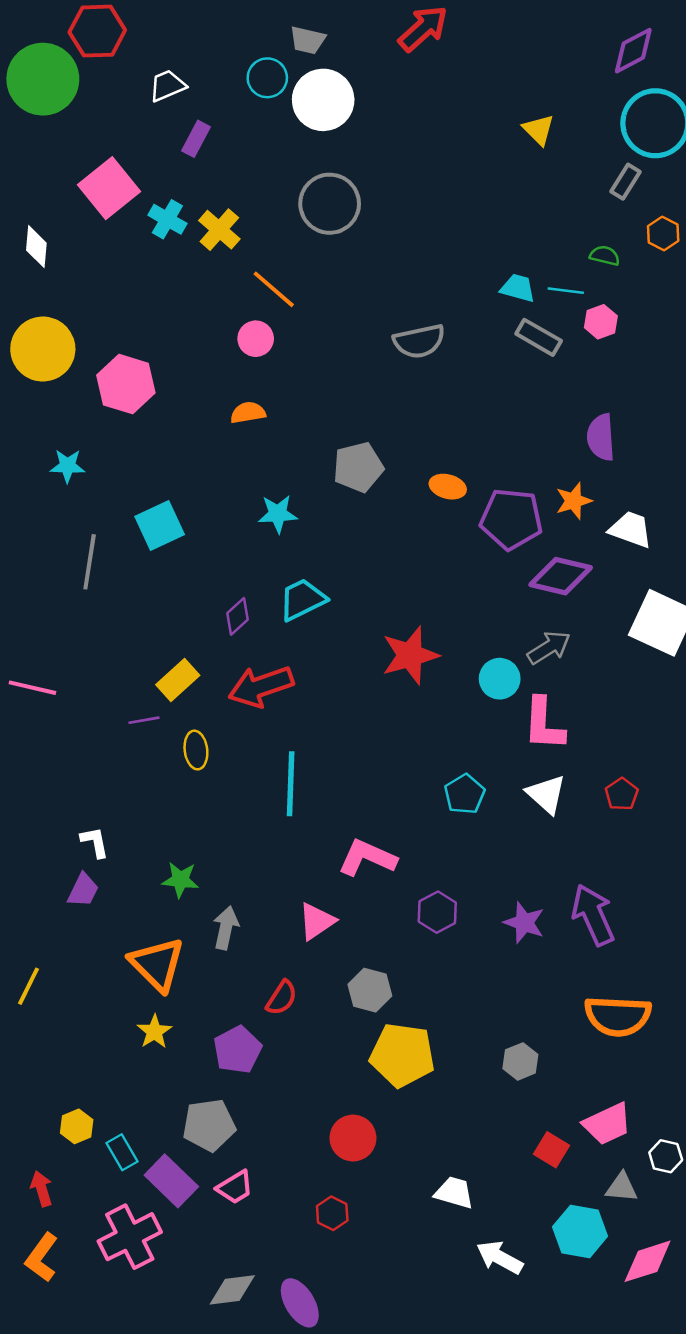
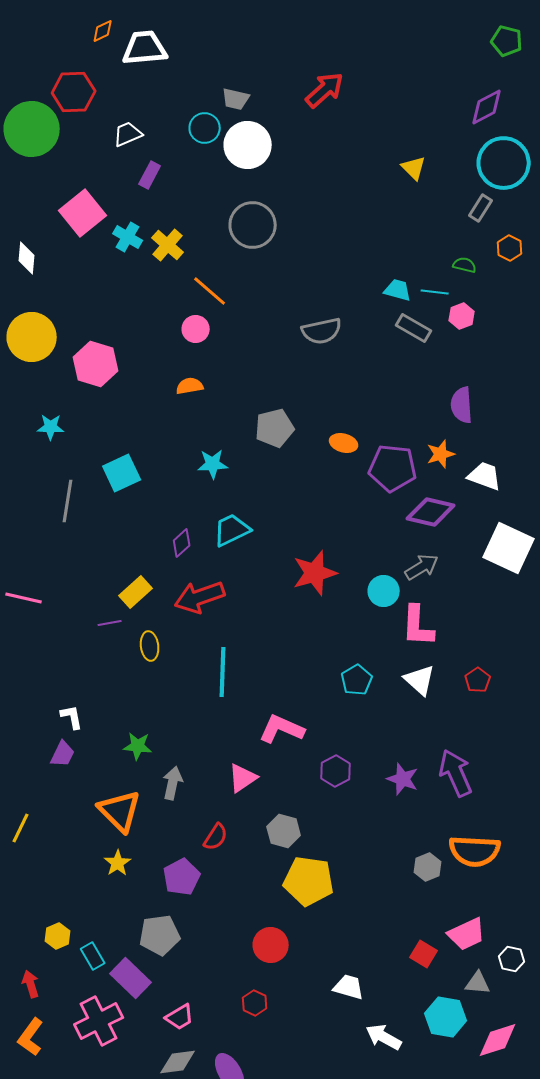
gray hexagon: (520, 1061) -> (428, 867), moved
pink trapezoid: (235, 1187) -> (180, 1017), moved

